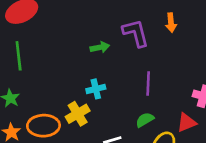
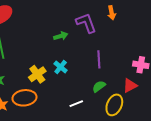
cyan cross: (96, 89) -> (61, 67), turned -32
yellow cross: (78, 114) -> (37, 74), moved

